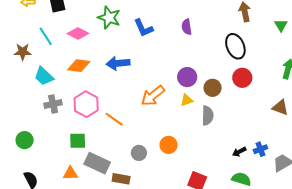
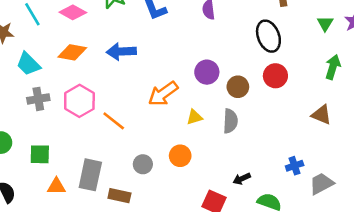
green triangle: (281, 25) -> (325, 23), moved
yellow triangle: (187, 100) -> (194, 117), moved
green square: (78, 141) -> (40, 154), moved
black arrow: (239, 152) -> (242, 179), moved
gray rectangle: (97, 163) -> (90, 175), turned 75

